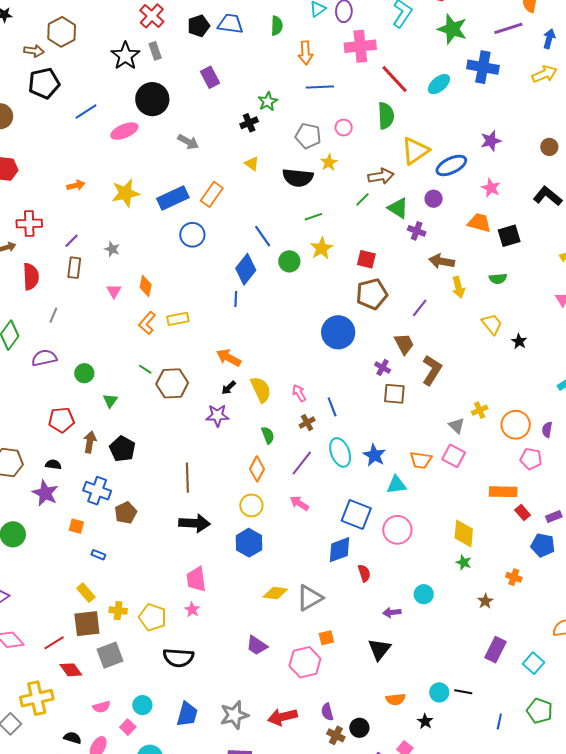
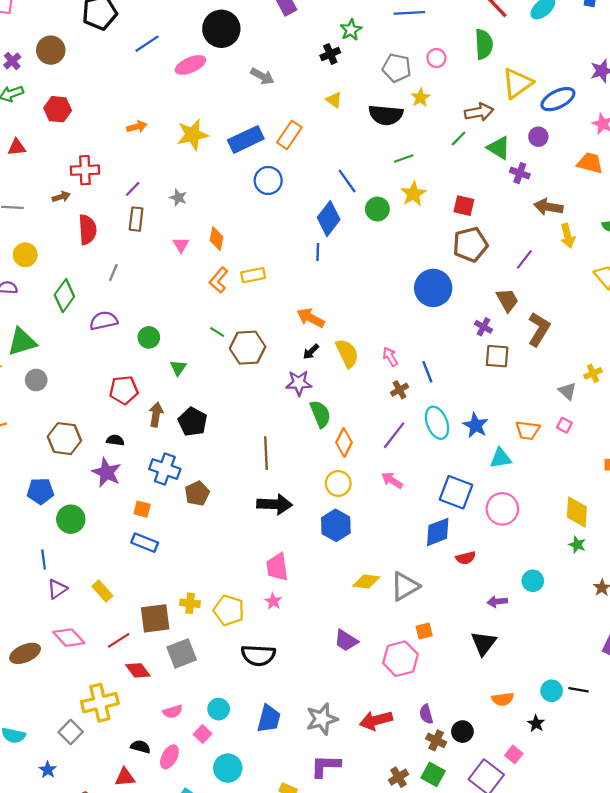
green semicircle: (268, 435) -> (320, 414), moved, size x1.4
pink square: (454, 456) -> (564, 425), size x0.6
blue rectangle: (98, 555) -> (145, 543), moved, size x1.6
red semicircle: (364, 573) -> (466, 558), turned 96
yellow rectangle: (86, 593) -> (102, 591), moved

